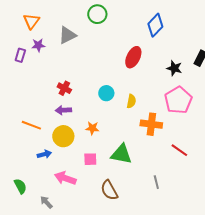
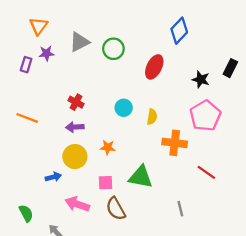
green circle: (97, 14) -> (113, 49), moved
orange line: (31, 125) -> (27, 118), moved
brown semicircle: (109, 190) -> (116, 209), moved

